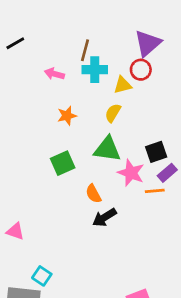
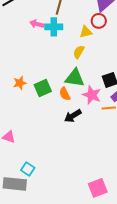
cyan cross: (95, 70) -> (54, 27), moved
orange star: (67, 116) -> (20, 83), moved
orange semicircle: (93, 194) -> (65, 94), moved
black arrow: (105, 217) -> (73, 116), moved

